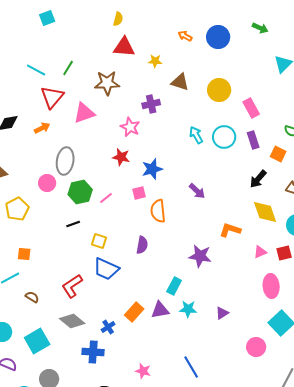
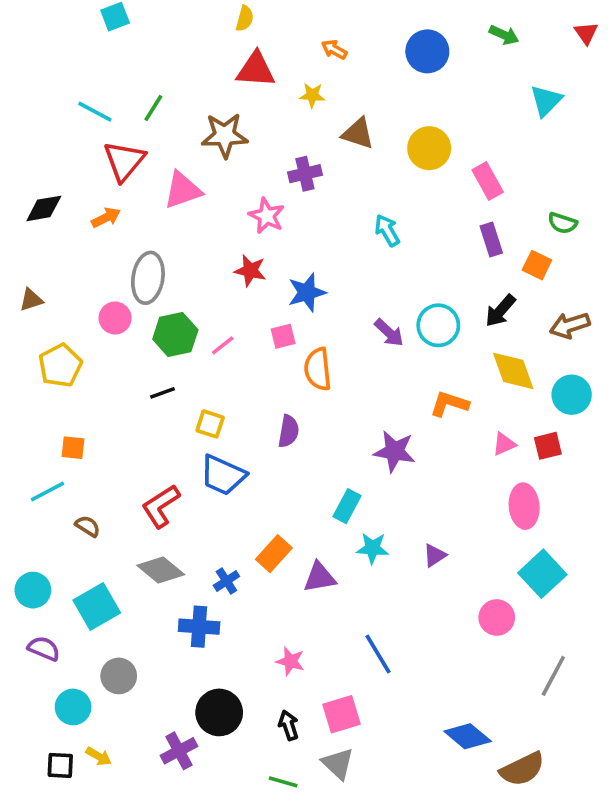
orange arrow: (185, 36) -> (334, 50), moved
cyan circle: (224, 137) -> (438, 325), moved
purple triangle: (160, 310) -> (320, 577), moved

